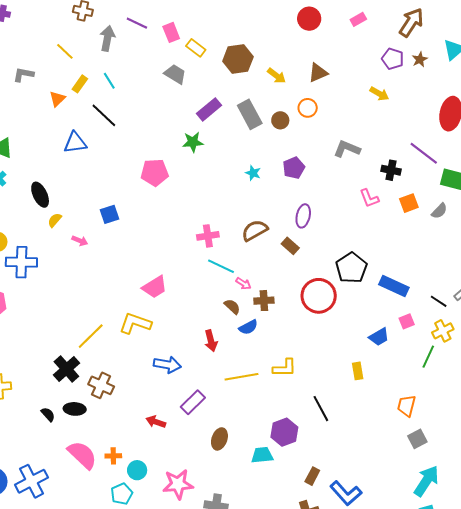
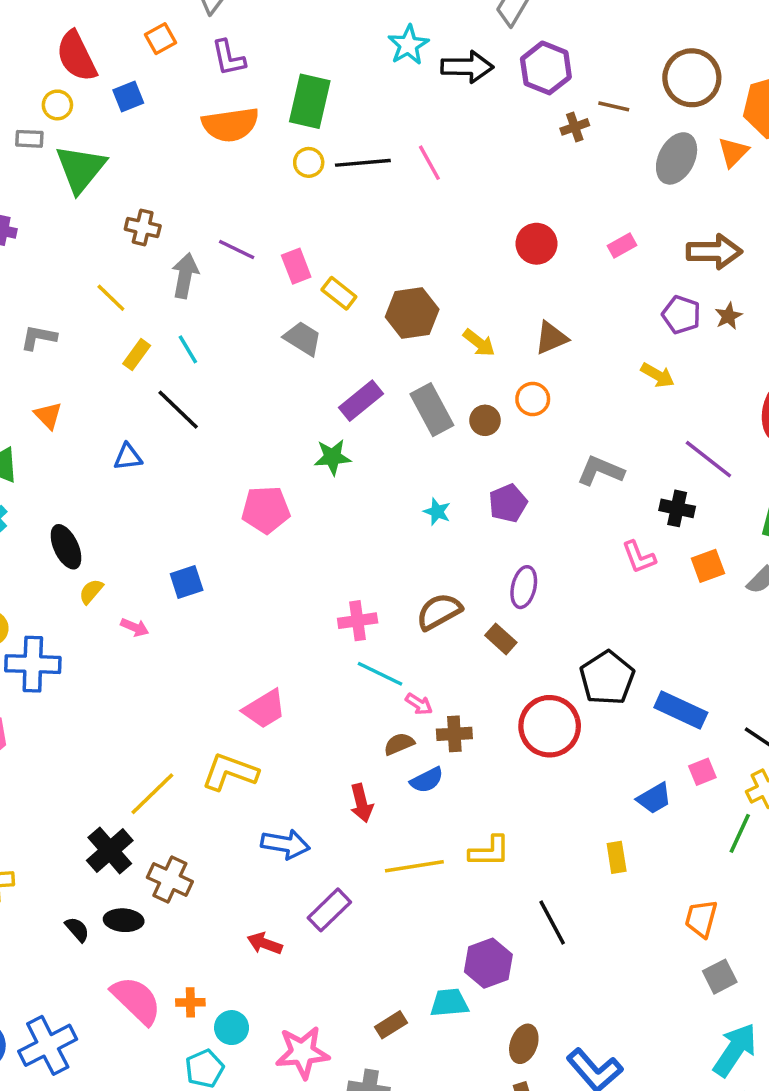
brown arrow: (411, 22) -> (714, 252), turned 56
orange triangle: (57, 99) -> (48, 415), moved, turned -30
blue triangle: (75, 143) -> (128, 457), size x0.7
purple line: (424, 153) -> (708, 459), moved
brown semicircle: (232, 307) -> (399, 744), turned -66
brown ellipse: (219, 439) -> (524, 1044), moved
brown rectangle: (312, 476) -> (391, 1025), moved, turned 30

